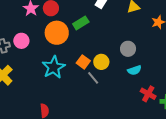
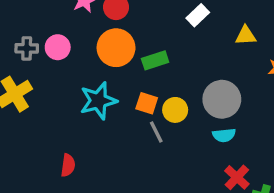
green rectangle: (81, 23) -> (155, 60), moved
gray circle: (128, 49) -> (222, 99), size x1.5
orange square: (83, 62) -> (147, 103), turned -32

